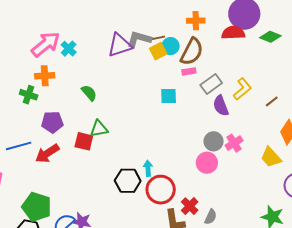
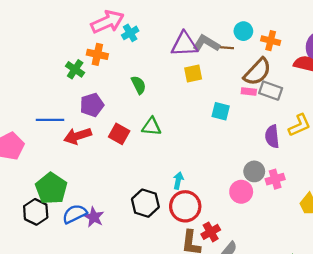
cyan circle: (171, 46) -> (243, 31), moved
yellow square: (158, 51) -> (193, 73), moved
gray rectangle: (211, 84) -> (271, 91), moved, turned 40
purple pentagon: (52, 122) -> (92, 105), turned -30
green triangle: (99, 129) -> (151, 127), moved
black hexagon: (128, 181) -> (145, 203), moved

